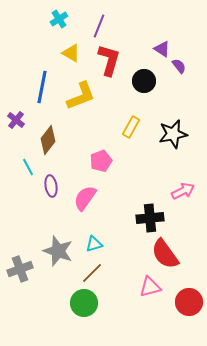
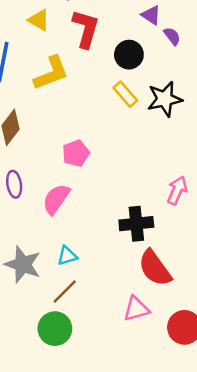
yellow rectangle: (131, 127) -> (125, 94), moved, turned -70
black star: (173, 134) -> (165, 99), moved
pink arrow: (183, 191) -> (177, 190), turned -40

